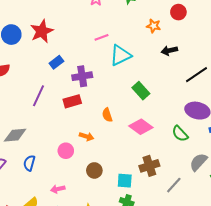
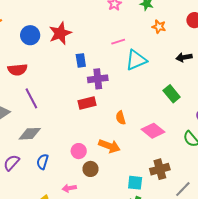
orange star: (154, 26) -> (159, 27), moved
blue rectangle: (56, 62) -> (81, 60), moved, turned -64
green rectangle: (141, 91) -> (172, 94), moved
purple line: (38, 96) -> (31, 98), moved, turned -55
orange arrow: (86, 136) -> (109, 146), moved, size x1.5
brown circle: (94, 170) -> (90, 169), moved

